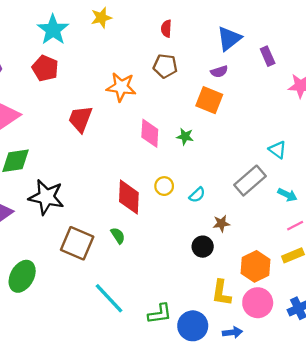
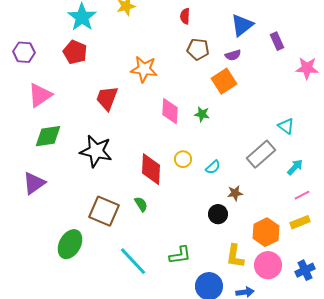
brown pentagon: (165, 66) -> (198, 49), moved
orange square: (209, 100) -> (224, 81), turned 35
cyan arrow: (287, 195) -> (295, 167), turned -72
black star: (46, 197) -> (96, 151), moved
green ellipse: (22, 276) -> (70, 244), moved
green L-shape: (160, 314) -> (180, 255), moved

